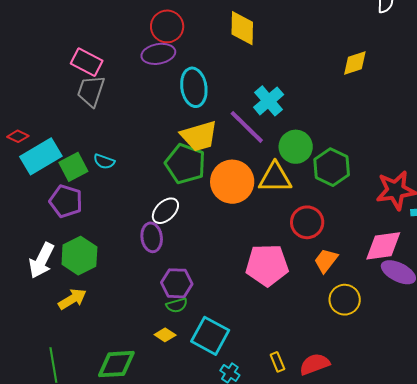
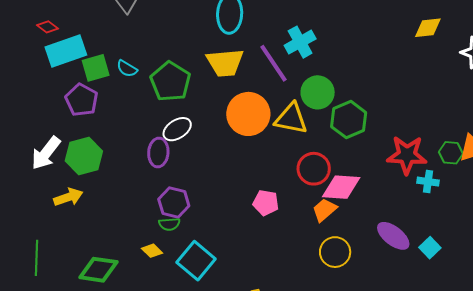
yellow diamond: (355, 63) -> (428, 28), moved
green pentagon: (185, 164) -> (170, 82), moved
pink diamond: (383, 246) -> (341, 187), moved
pink pentagon: (267, 265) -> (266, 203), size x0.6

